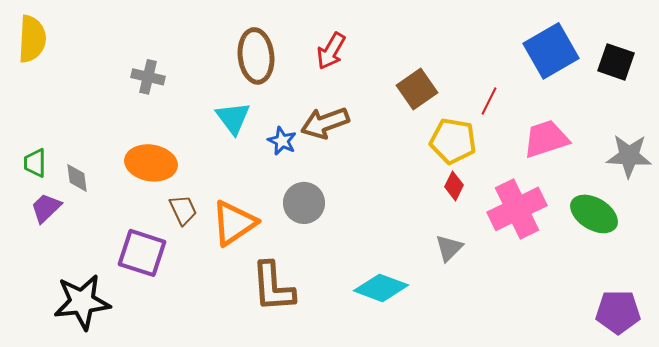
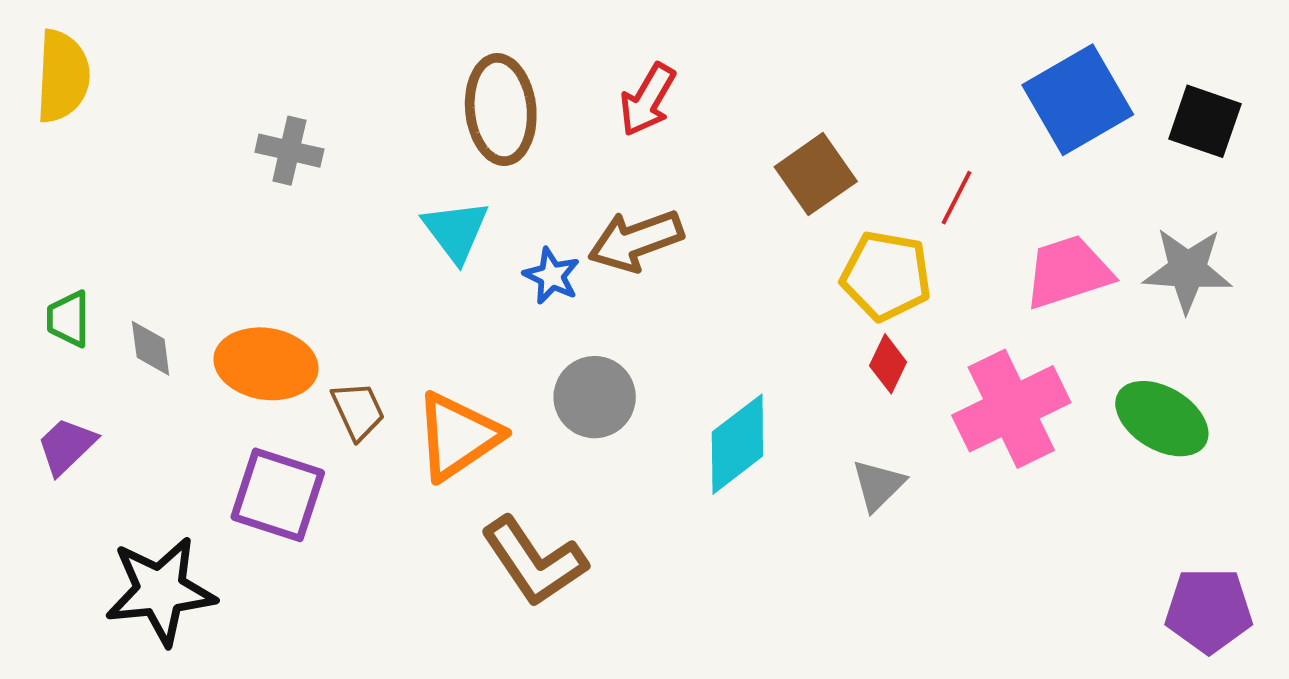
gray star: (629, 156) -> (1187, 270), moved
orange ellipse: (151, 163) -> (266, 364), moved
purple trapezoid: (46, 208) -> (66, 446), moved
brown L-shape: (273, 287) -> (534, 561), turned -30
cyan diamond: (381, 288) -> (737, 444), moved, turned -58

